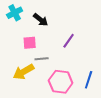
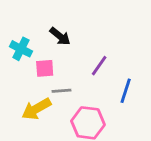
cyan cross: (15, 13) -> (21, 49), moved, turned -35
blue line: (89, 80) -> (126, 91), moved

